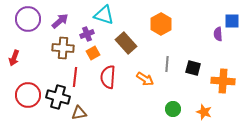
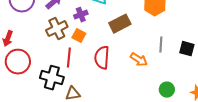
brown rectangle: (126, 43) -> (120, 24), turned -75
brown cross: (63, 48) -> (57, 29), turned -30
orange square: (93, 53) -> (79, 36), moved, turned -32
red circle: (28, 95) -> (18, 62), moved

